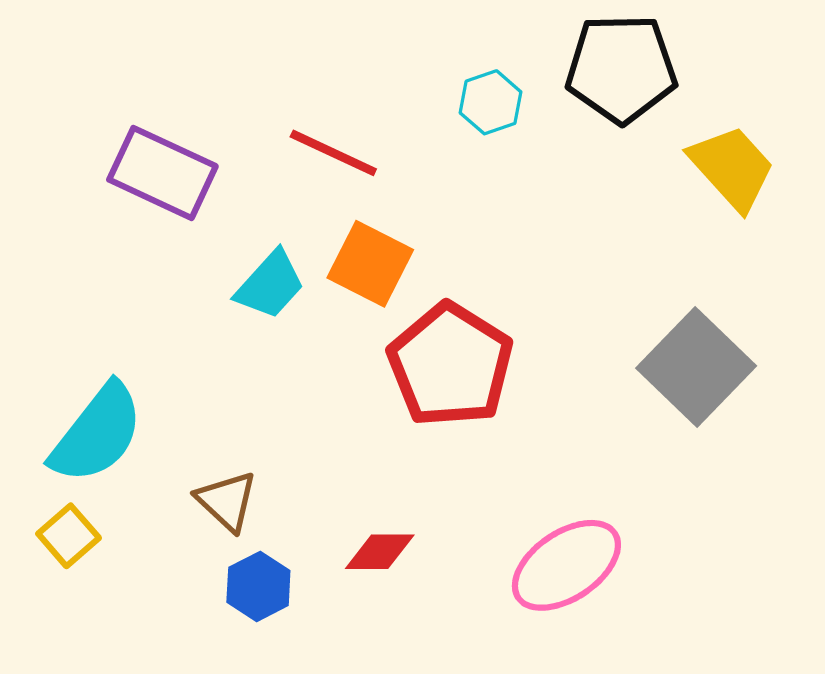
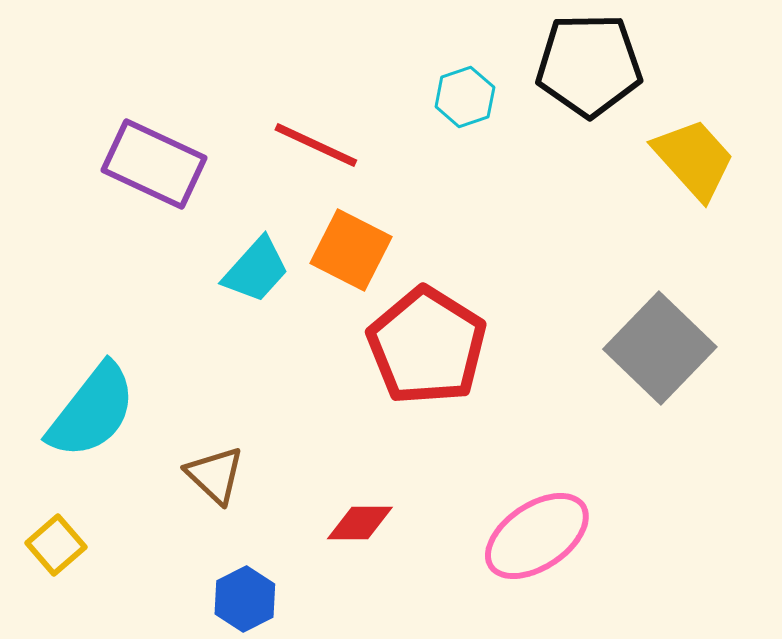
yellow square: (69, 536) -> (56, 545), moved
blue hexagon: (258, 586) -> (245, 599), moved

